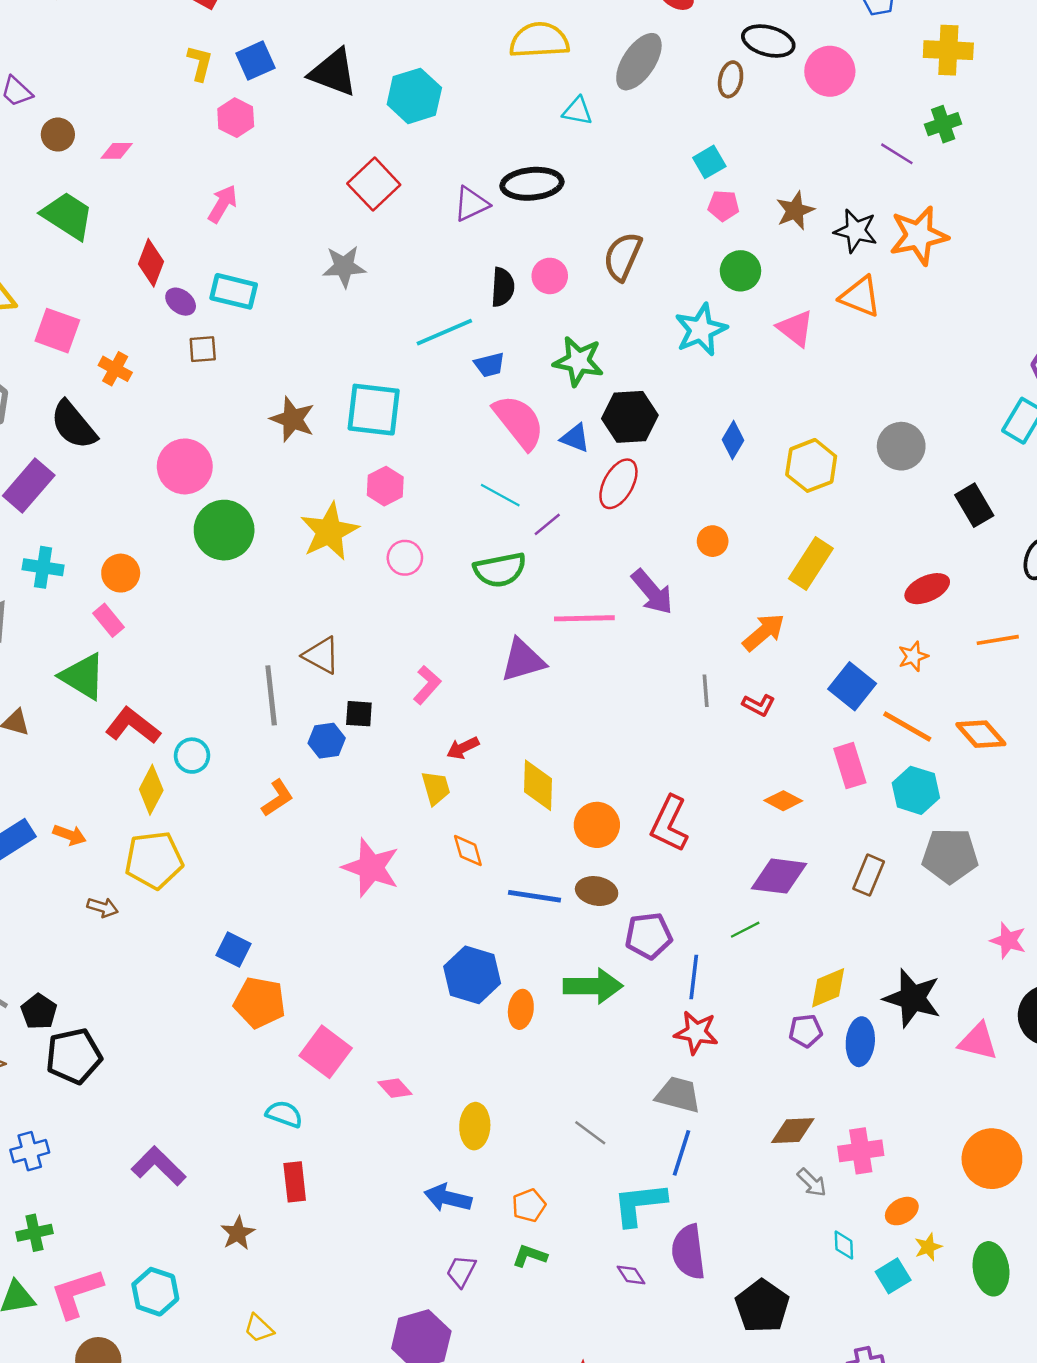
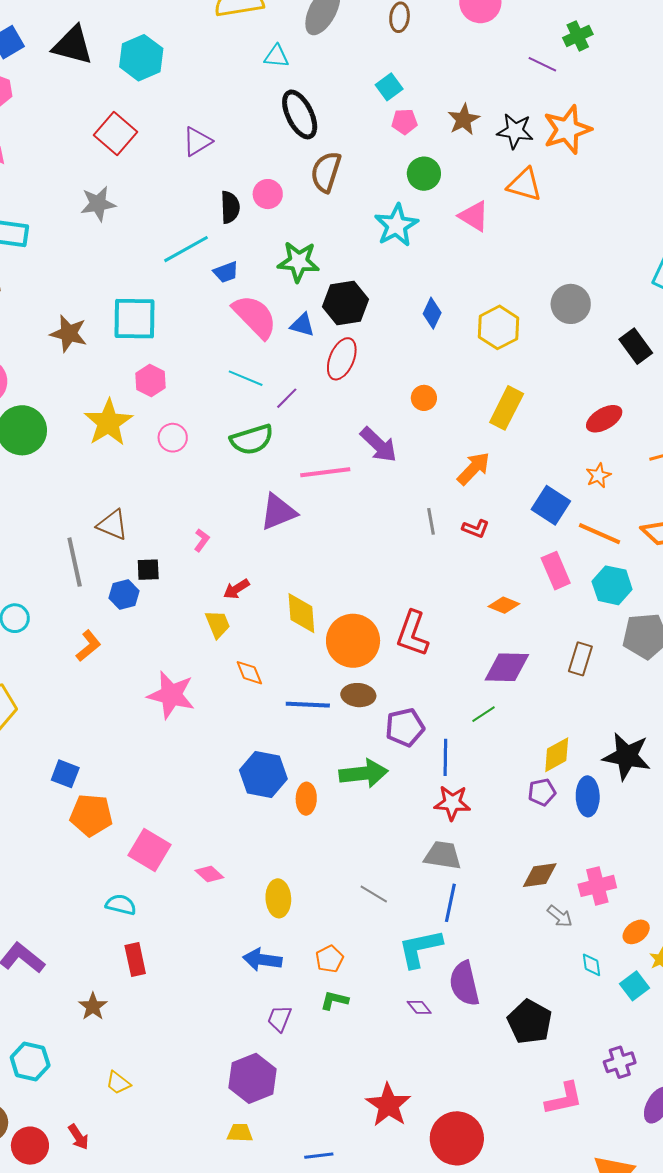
black ellipse: (532, 184) -> (300, 114), moved, turned 75
pink L-shape: (427, 685) -> (202, 540), size x0.7
orange circle: (597, 825) -> (353, 641), size x1.4

